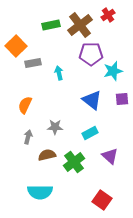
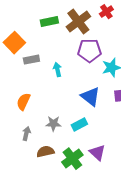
cyan rectangle: (90, 133) -> (79, 125), moved
purple triangle: (110, 156) -> (97, 153), moved

